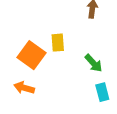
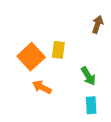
orange arrow: (24, 88) -> (42, 87), moved

